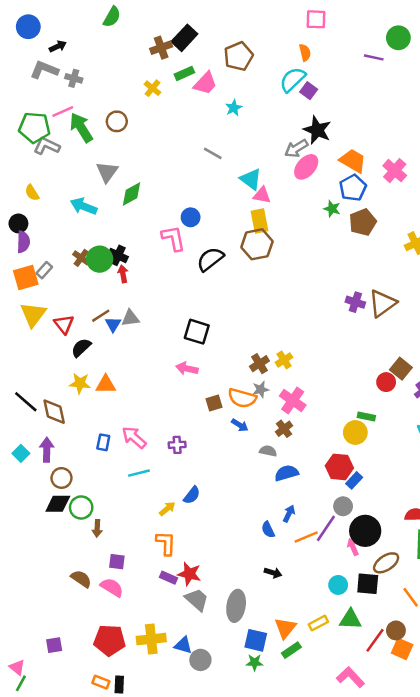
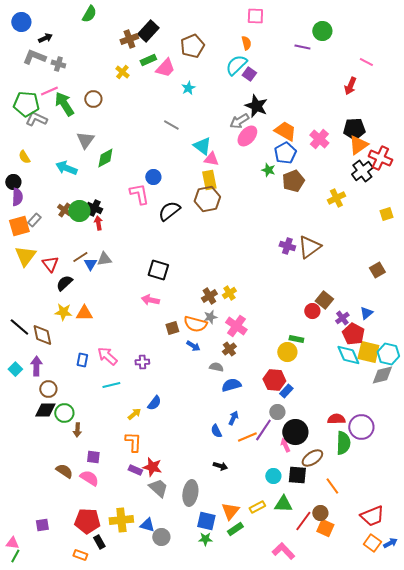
pink triangle: (17, 667) -> (12, 543), turned -32
black rectangle: (119, 685) -> (99, 542), moved, turned -32

